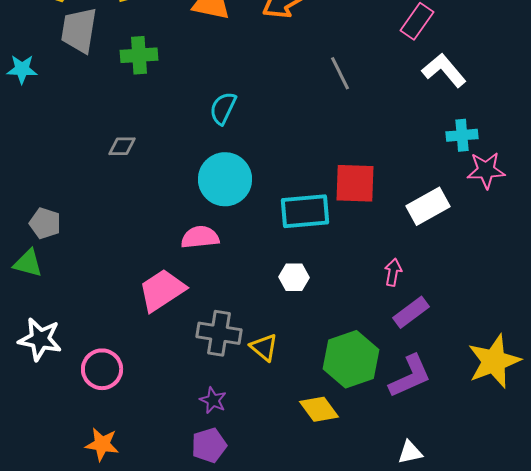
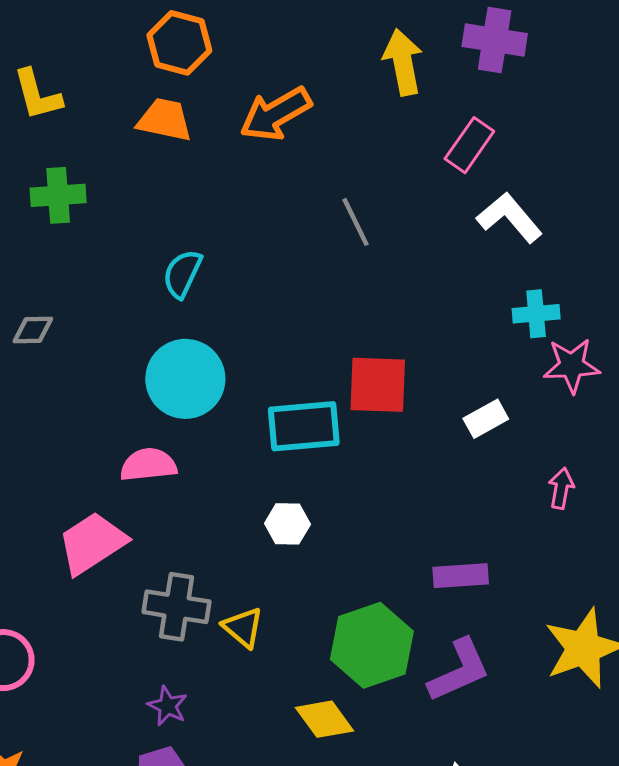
white rectangle: (428, 206) -> (486, 419), size x0.7
pink arrow: (393, 272) -> (561, 488), moved
purple rectangle: (411, 312) -> (461, 576), turned 33

